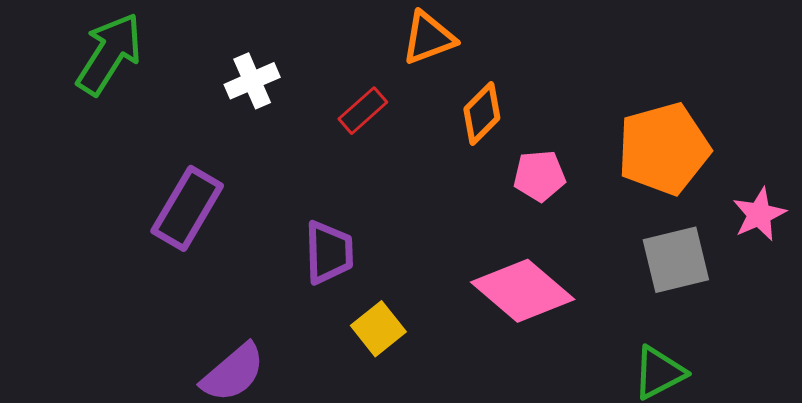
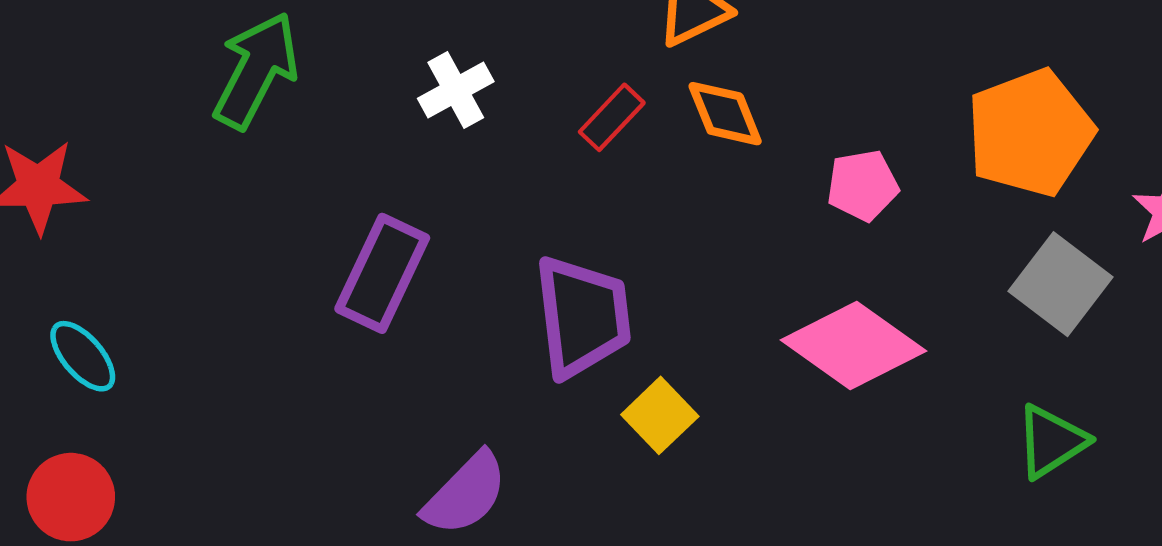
orange diamond: (482, 113) -> (725, 114), moved, turned -62
purple trapezoid: (329, 252) -> (582, 316), size x1.4
gray square: (676, 260) -> (1061, 284), turned -34

